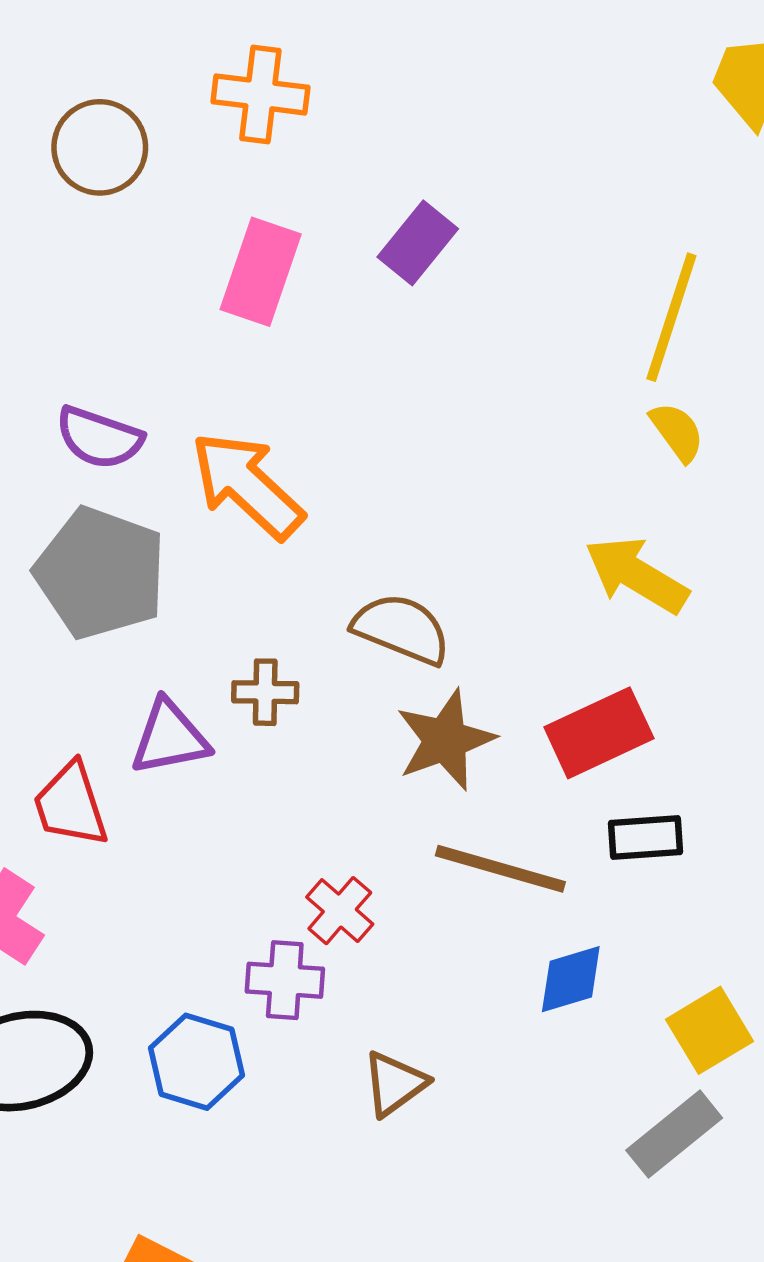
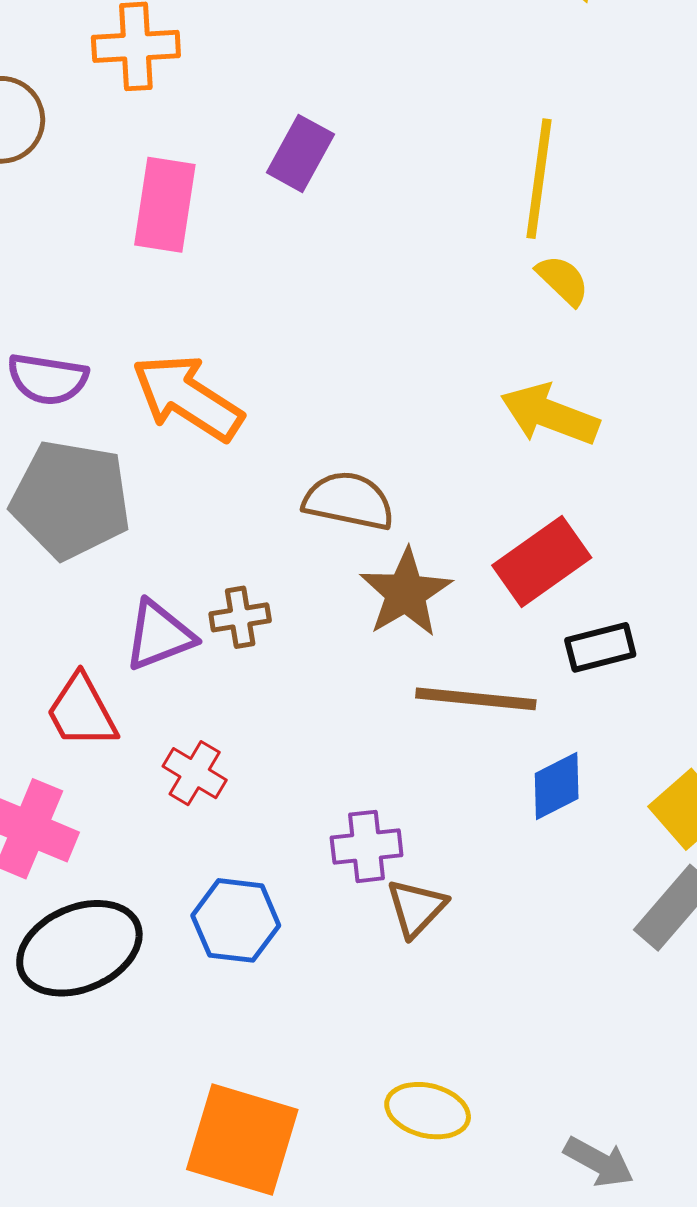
brown cross: (265, 692) -> (240, 617), moved
red cross: (340, 911) -> (195, 773), moved
purple cross: (285, 980) -> (367, 846), moved

